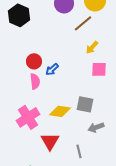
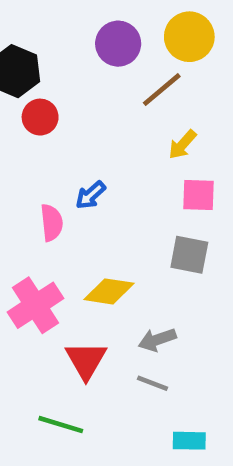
red circle: (34, 61) -> (40, 117), moved
gray square: (85, 104) -> (189, 255), moved
gray arrow: (96, 127) -> (157, 340), moved
gray line: (79, 151) -> (153, 383), turned -56

